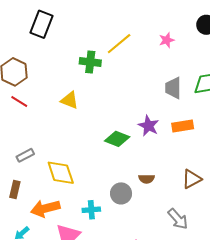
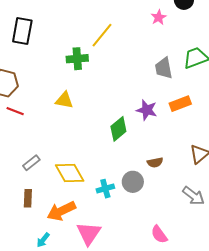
pink star: (167, 40) -> (159, 17), moved
green diamond: (117, 139) -> (118, 129), turned -50
cyan cross: (91, 210) -> (105, 189), moved

